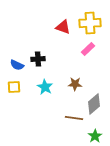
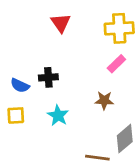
red triangle: (63, 27) -> (61, 23), moved, turned 35
brown star: (75, 84) -> (104, 100), moved

